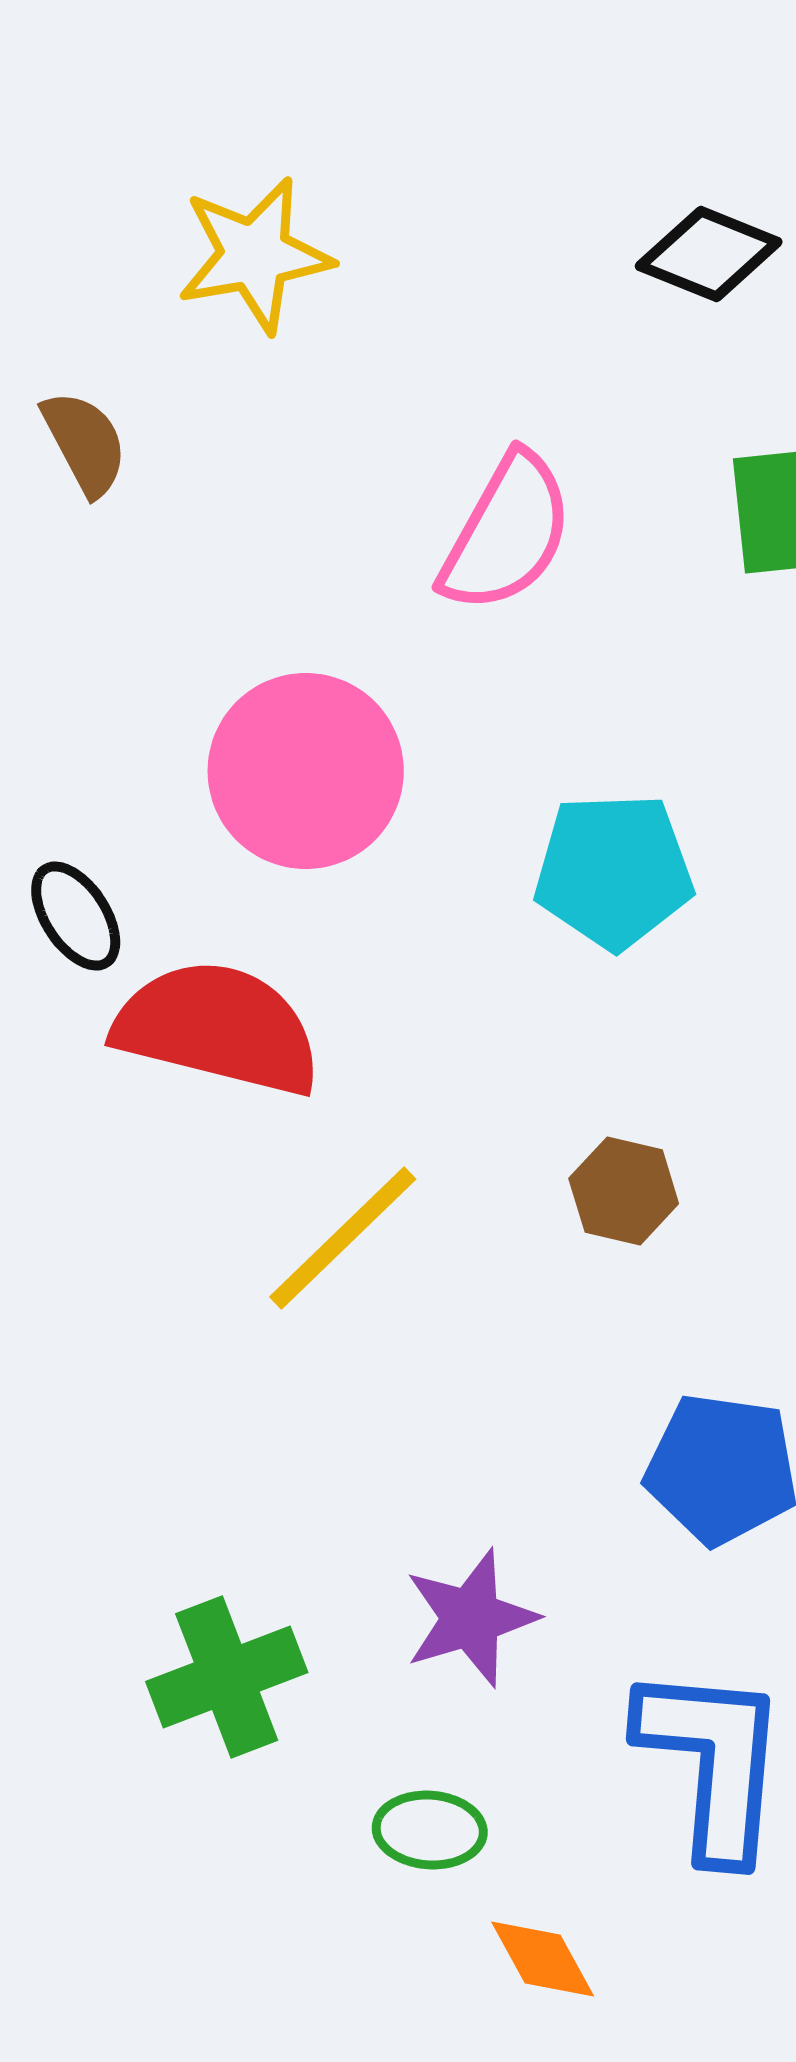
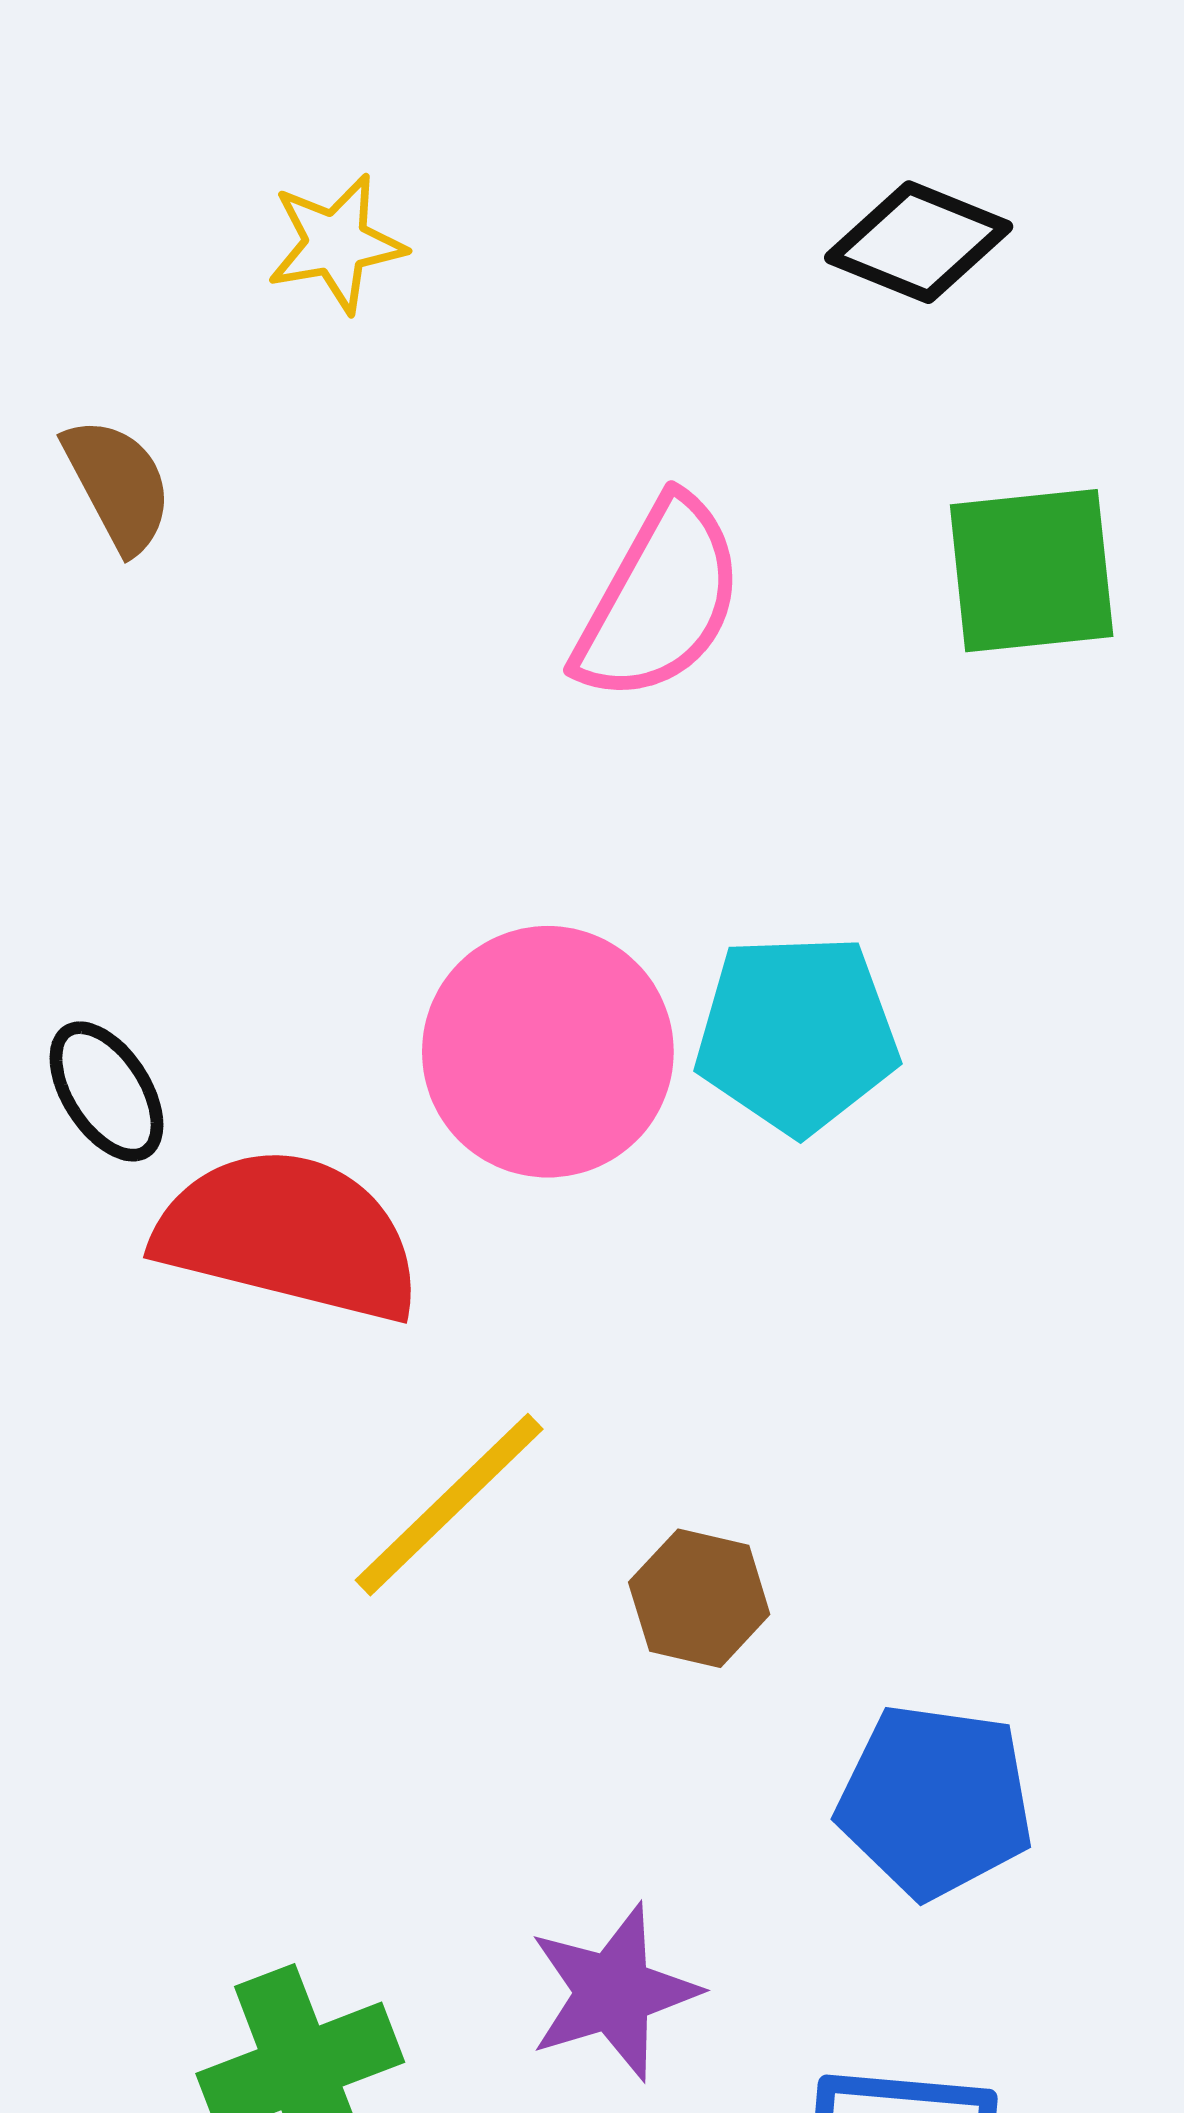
yellow star: (255, 255) -> (336, 243), size x0.7
pink circle: (306, 771) -> (548, 1052), moved
brown hexagon: (624, 1191) -> (699, 1598), moved

